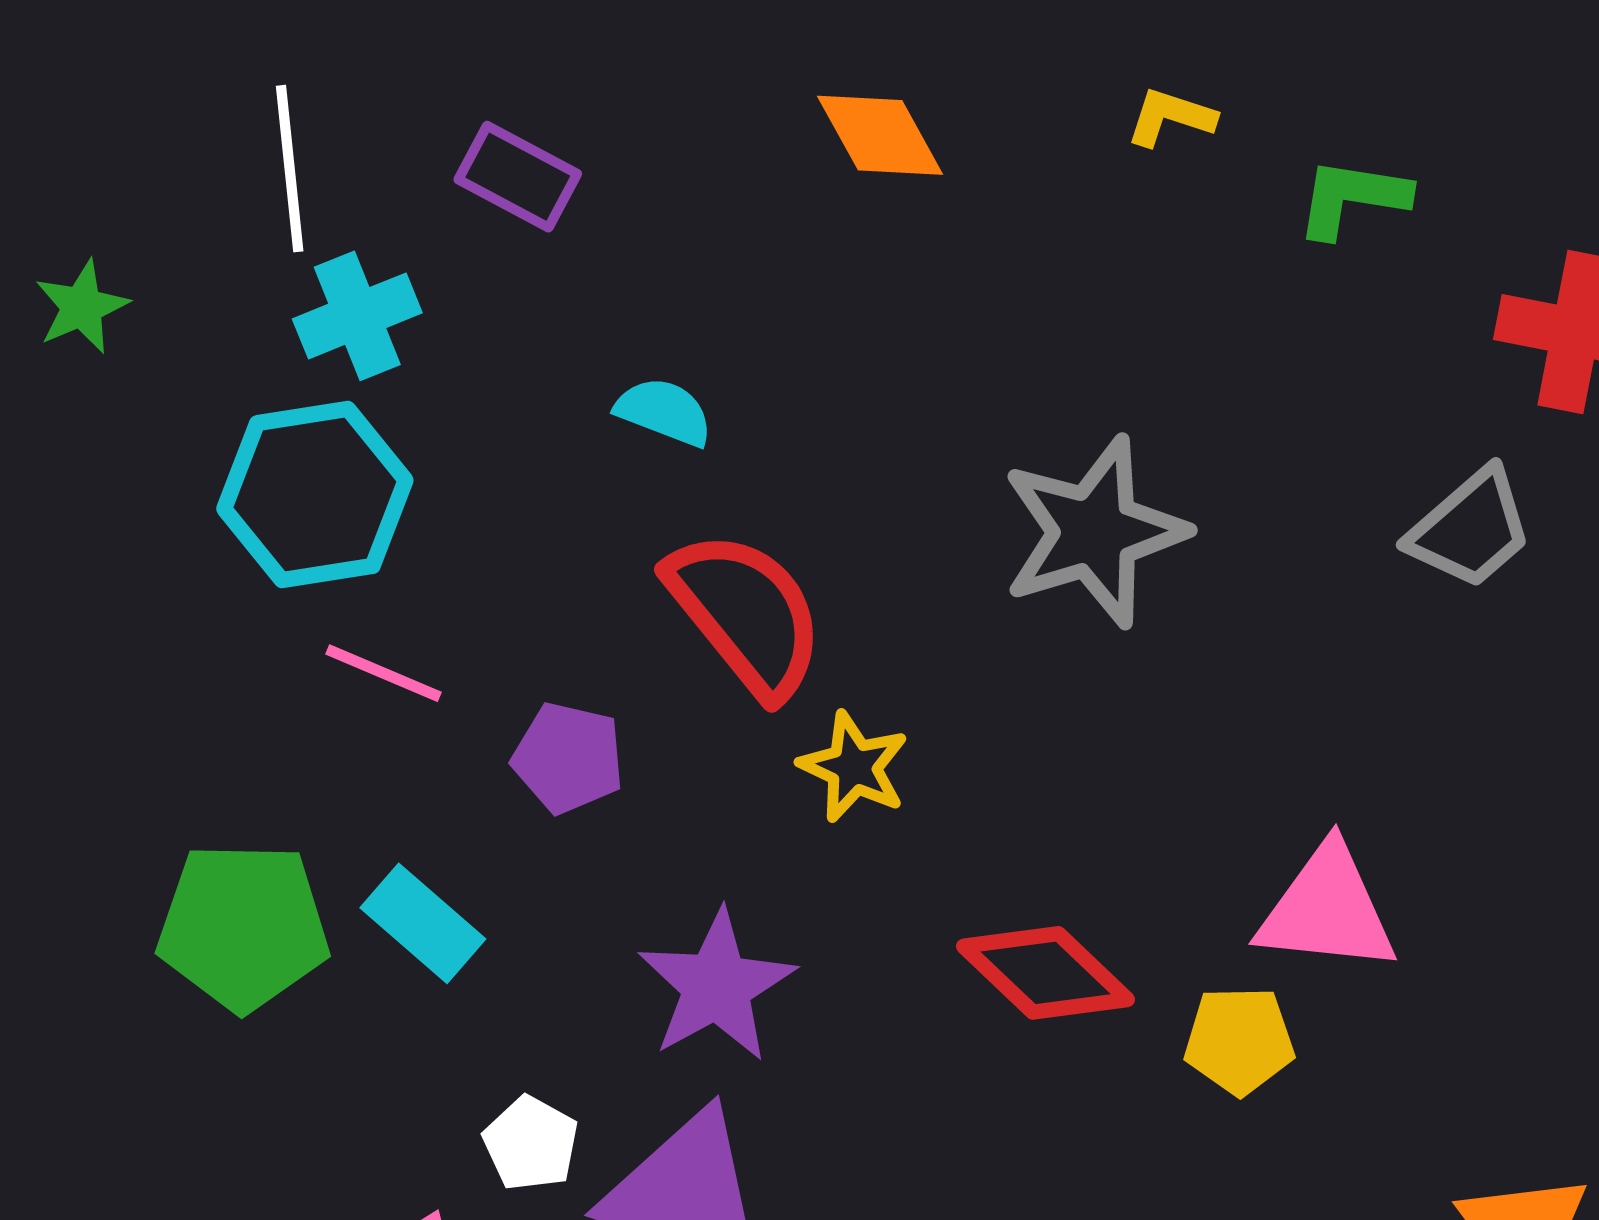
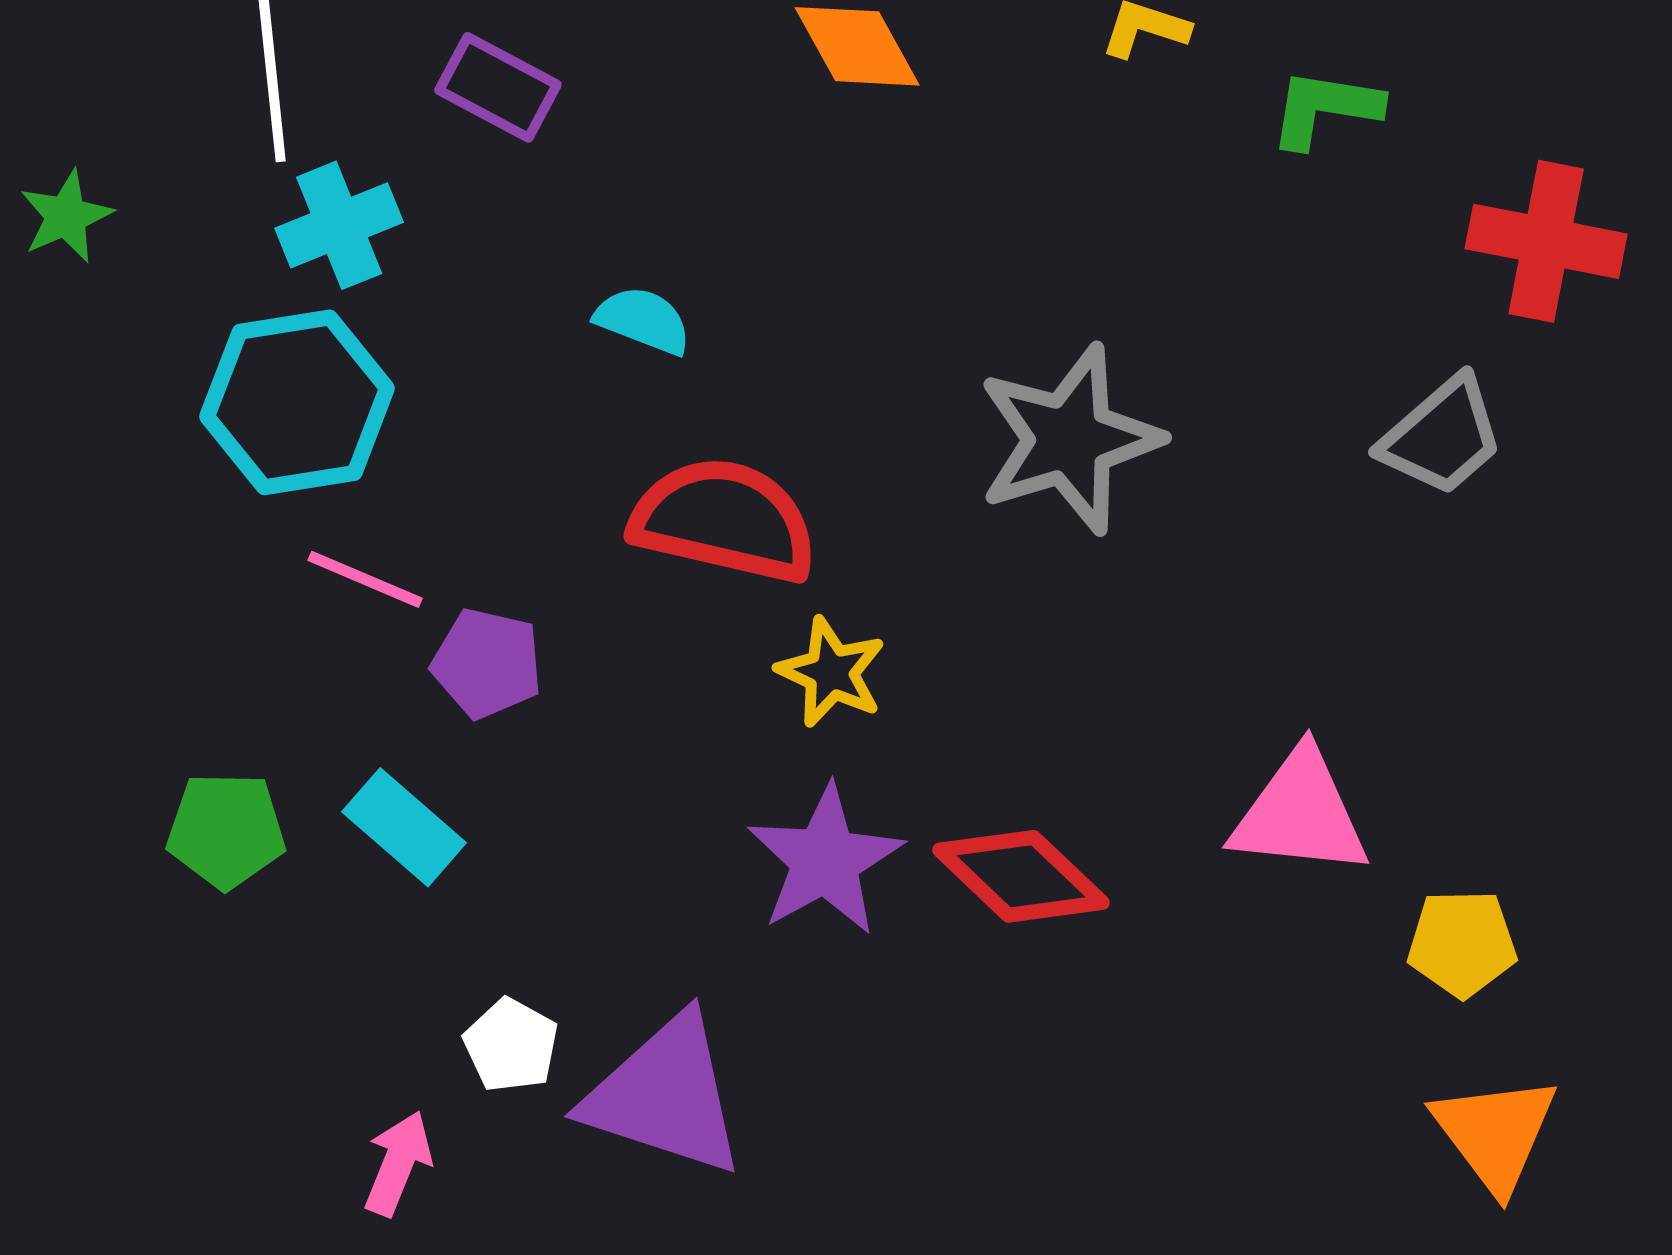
red semicircle: (746, 614) -> (724, 520), turned -38
purple pentagon: (568, 758) -> (487, 663), moved
green pentagon: (243, 926) -> (226, 830), size x0.7
purple star: (717, 986) -> (825, 860), moved
yellow pentagon: (1239, 1040) -> (1462, 943), moved

